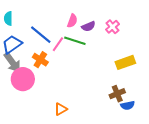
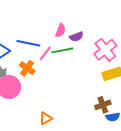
pink cross: (112, 27) -> (105, 50), moved, size x1.6
blue line: (41, 35) -> (28, 43), turned -30
green line: (75, 41) -> (62, 50), turned -30

